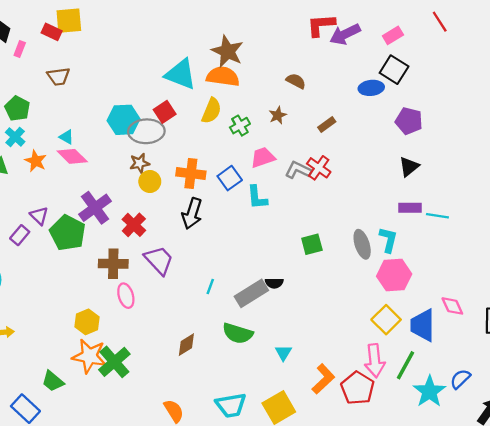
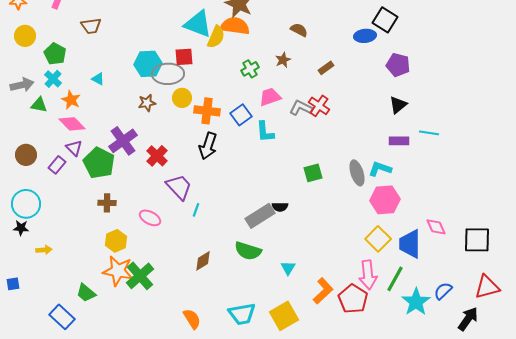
yellow semicircle: (211, 111) -> (216, 37), moved
red square: (165, 112) -> (184, 57), turned 30
pink diamond: (72, 156) -> (72, 124), moved
brown star: (140, 163) -> (147, 103), moved
yellow circle: (150, 181) -> (182, 98), moved
cyan line: (437, 216) -> (429, 133), moved
cyan L-shape: (388, 240) -> (380, 169), turned -85
brown cross: (113, 264) -> (107, 203), moved, size x0.7
cyan line: (210, 286) -> (196, 210), moved
pink ellipse: (126, 296) -> (150, 218), turned -45

